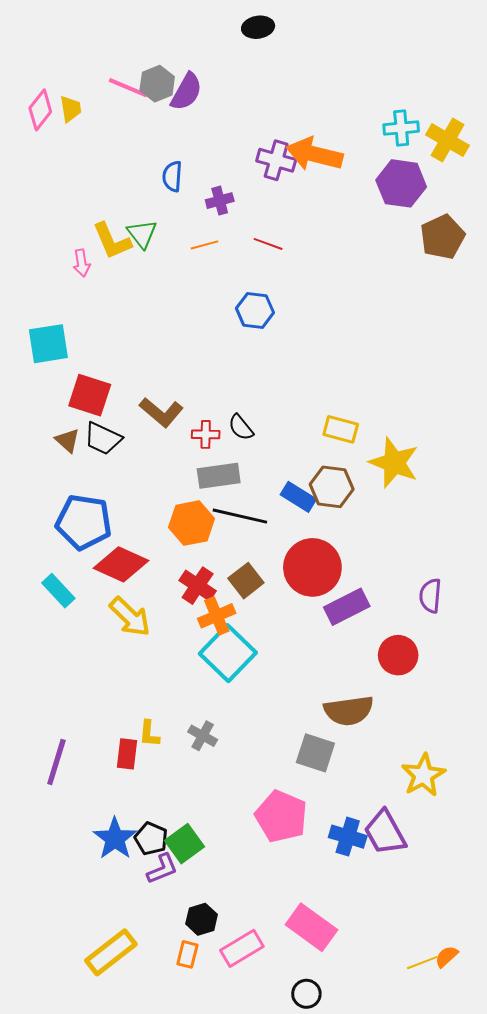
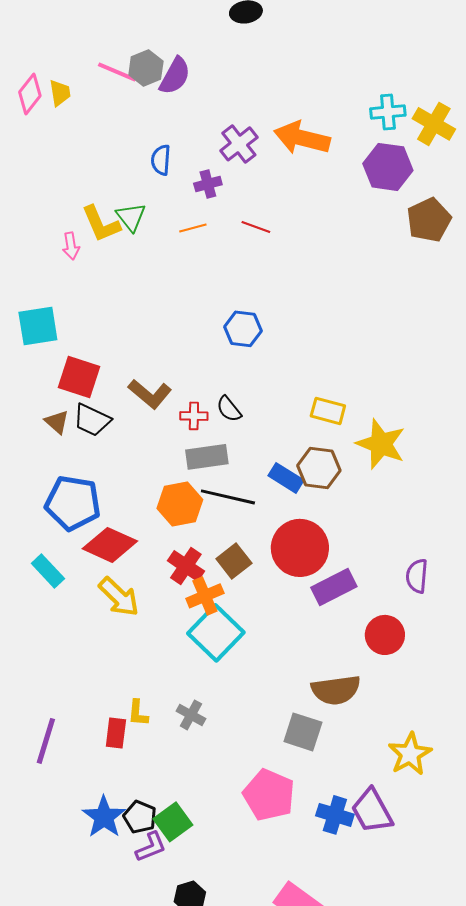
purple cross: (276, 160) -> (239, 144), moved, turned 36
blue hexagon: (255, 310) -> (243, 329), moved

